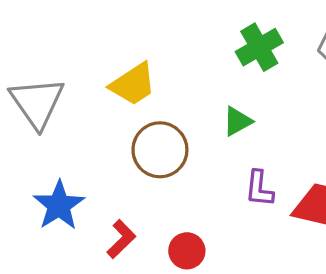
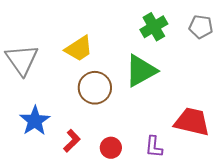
green triangle: (237, 121) -> (141, 71), size x1.8
purple L-shape: (259, 189) -> (154, 147), moved

